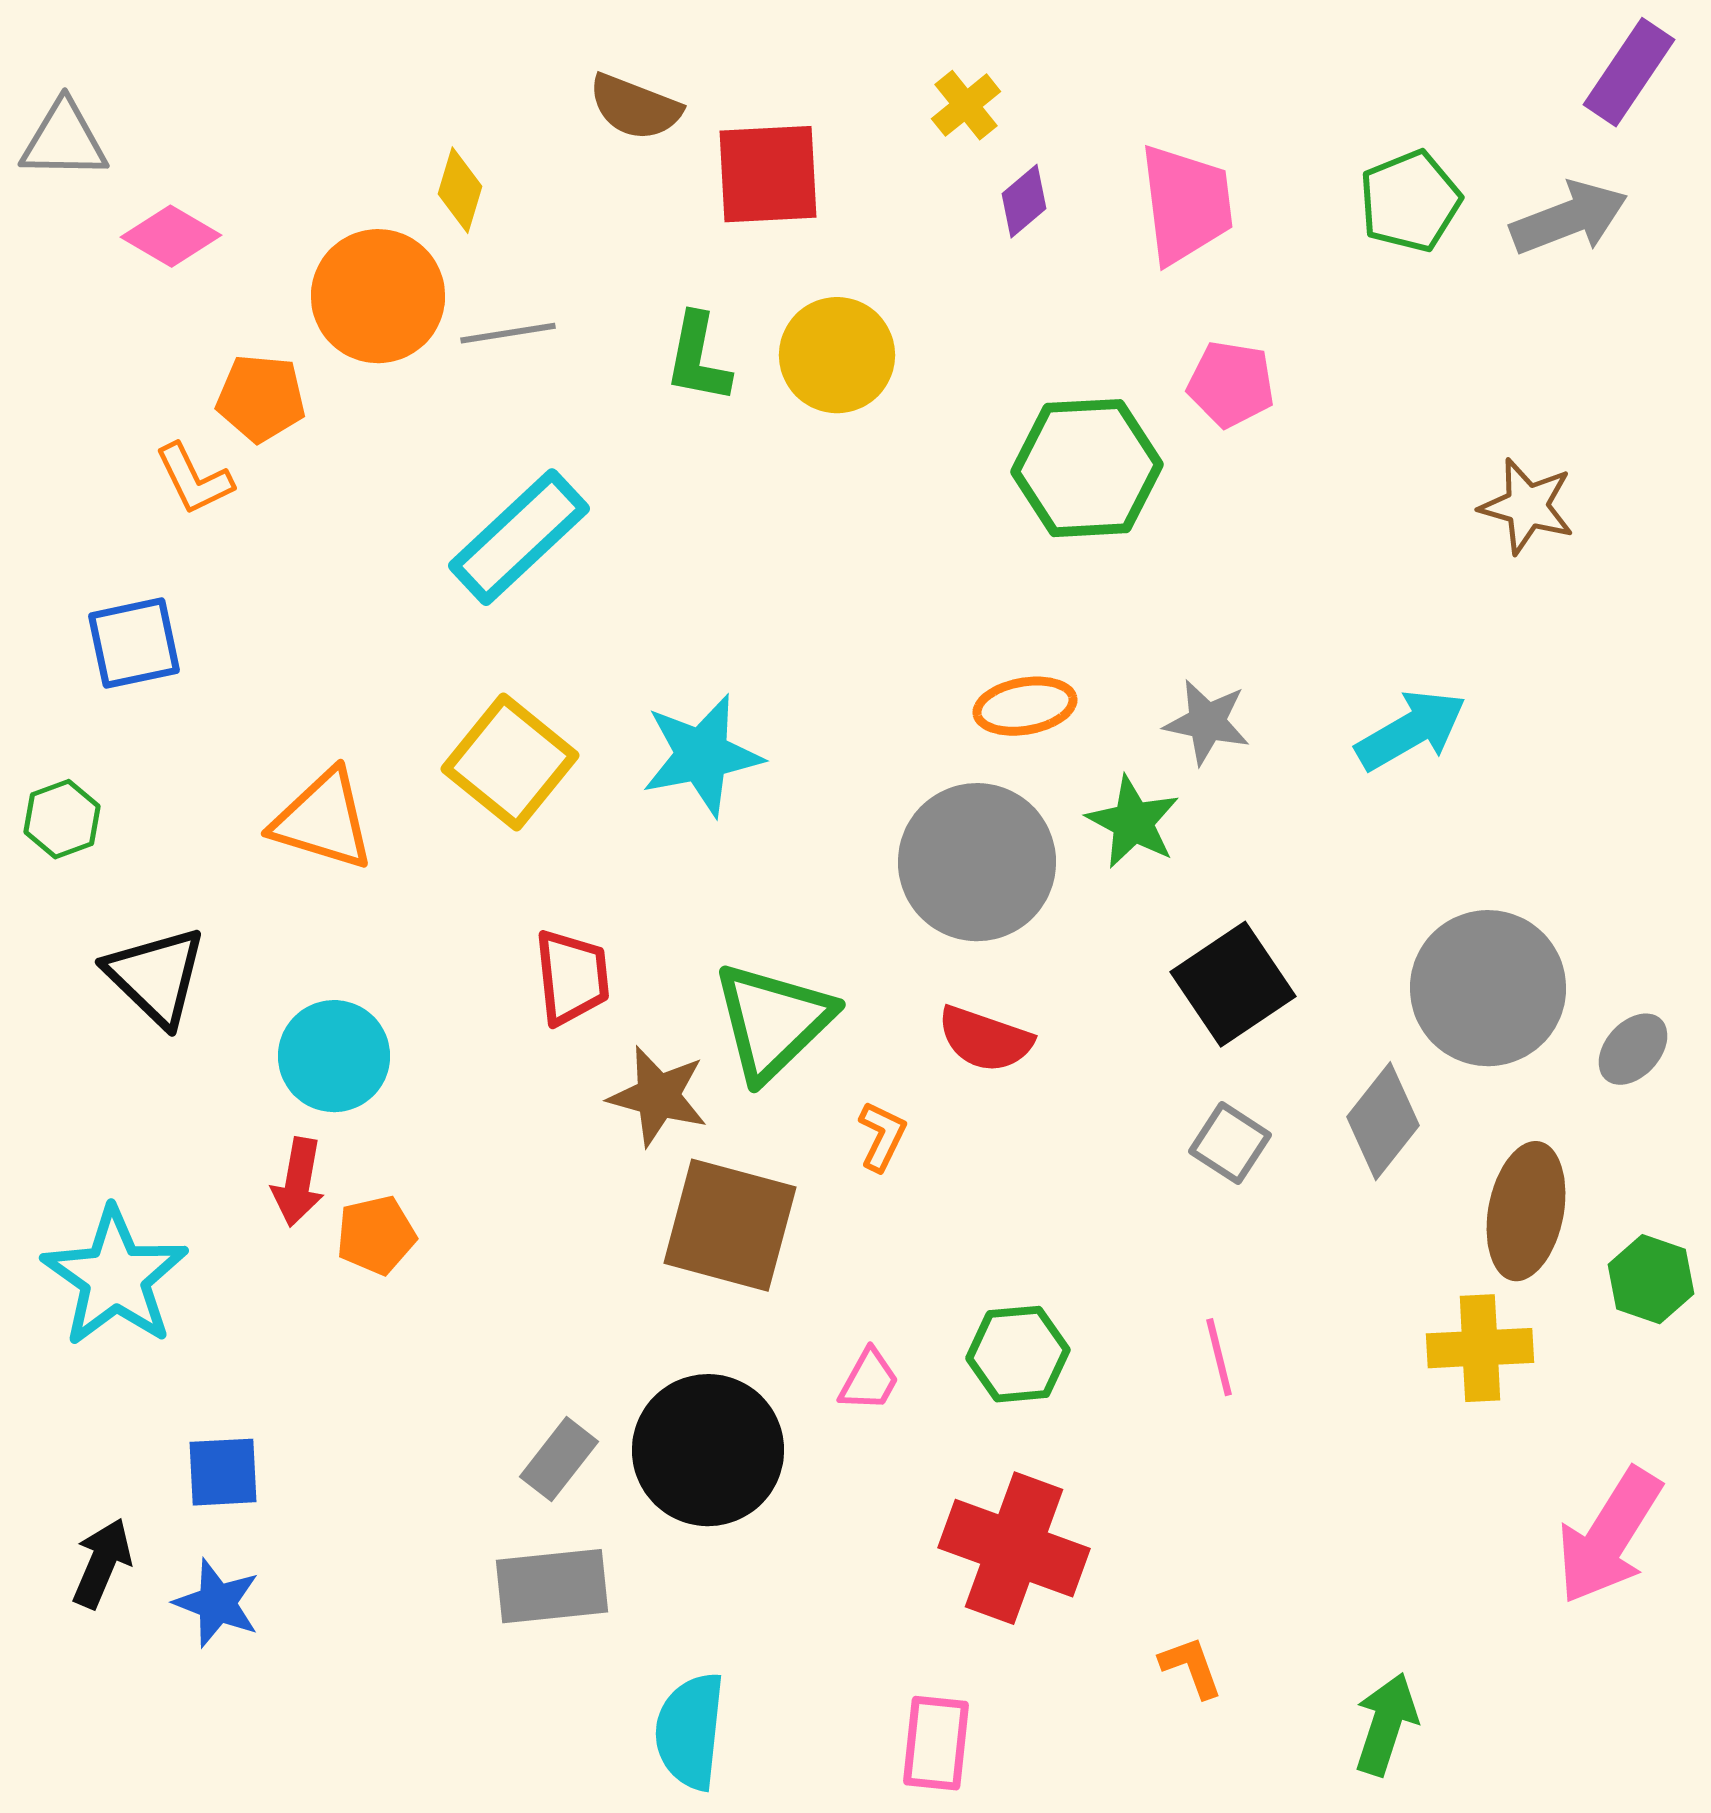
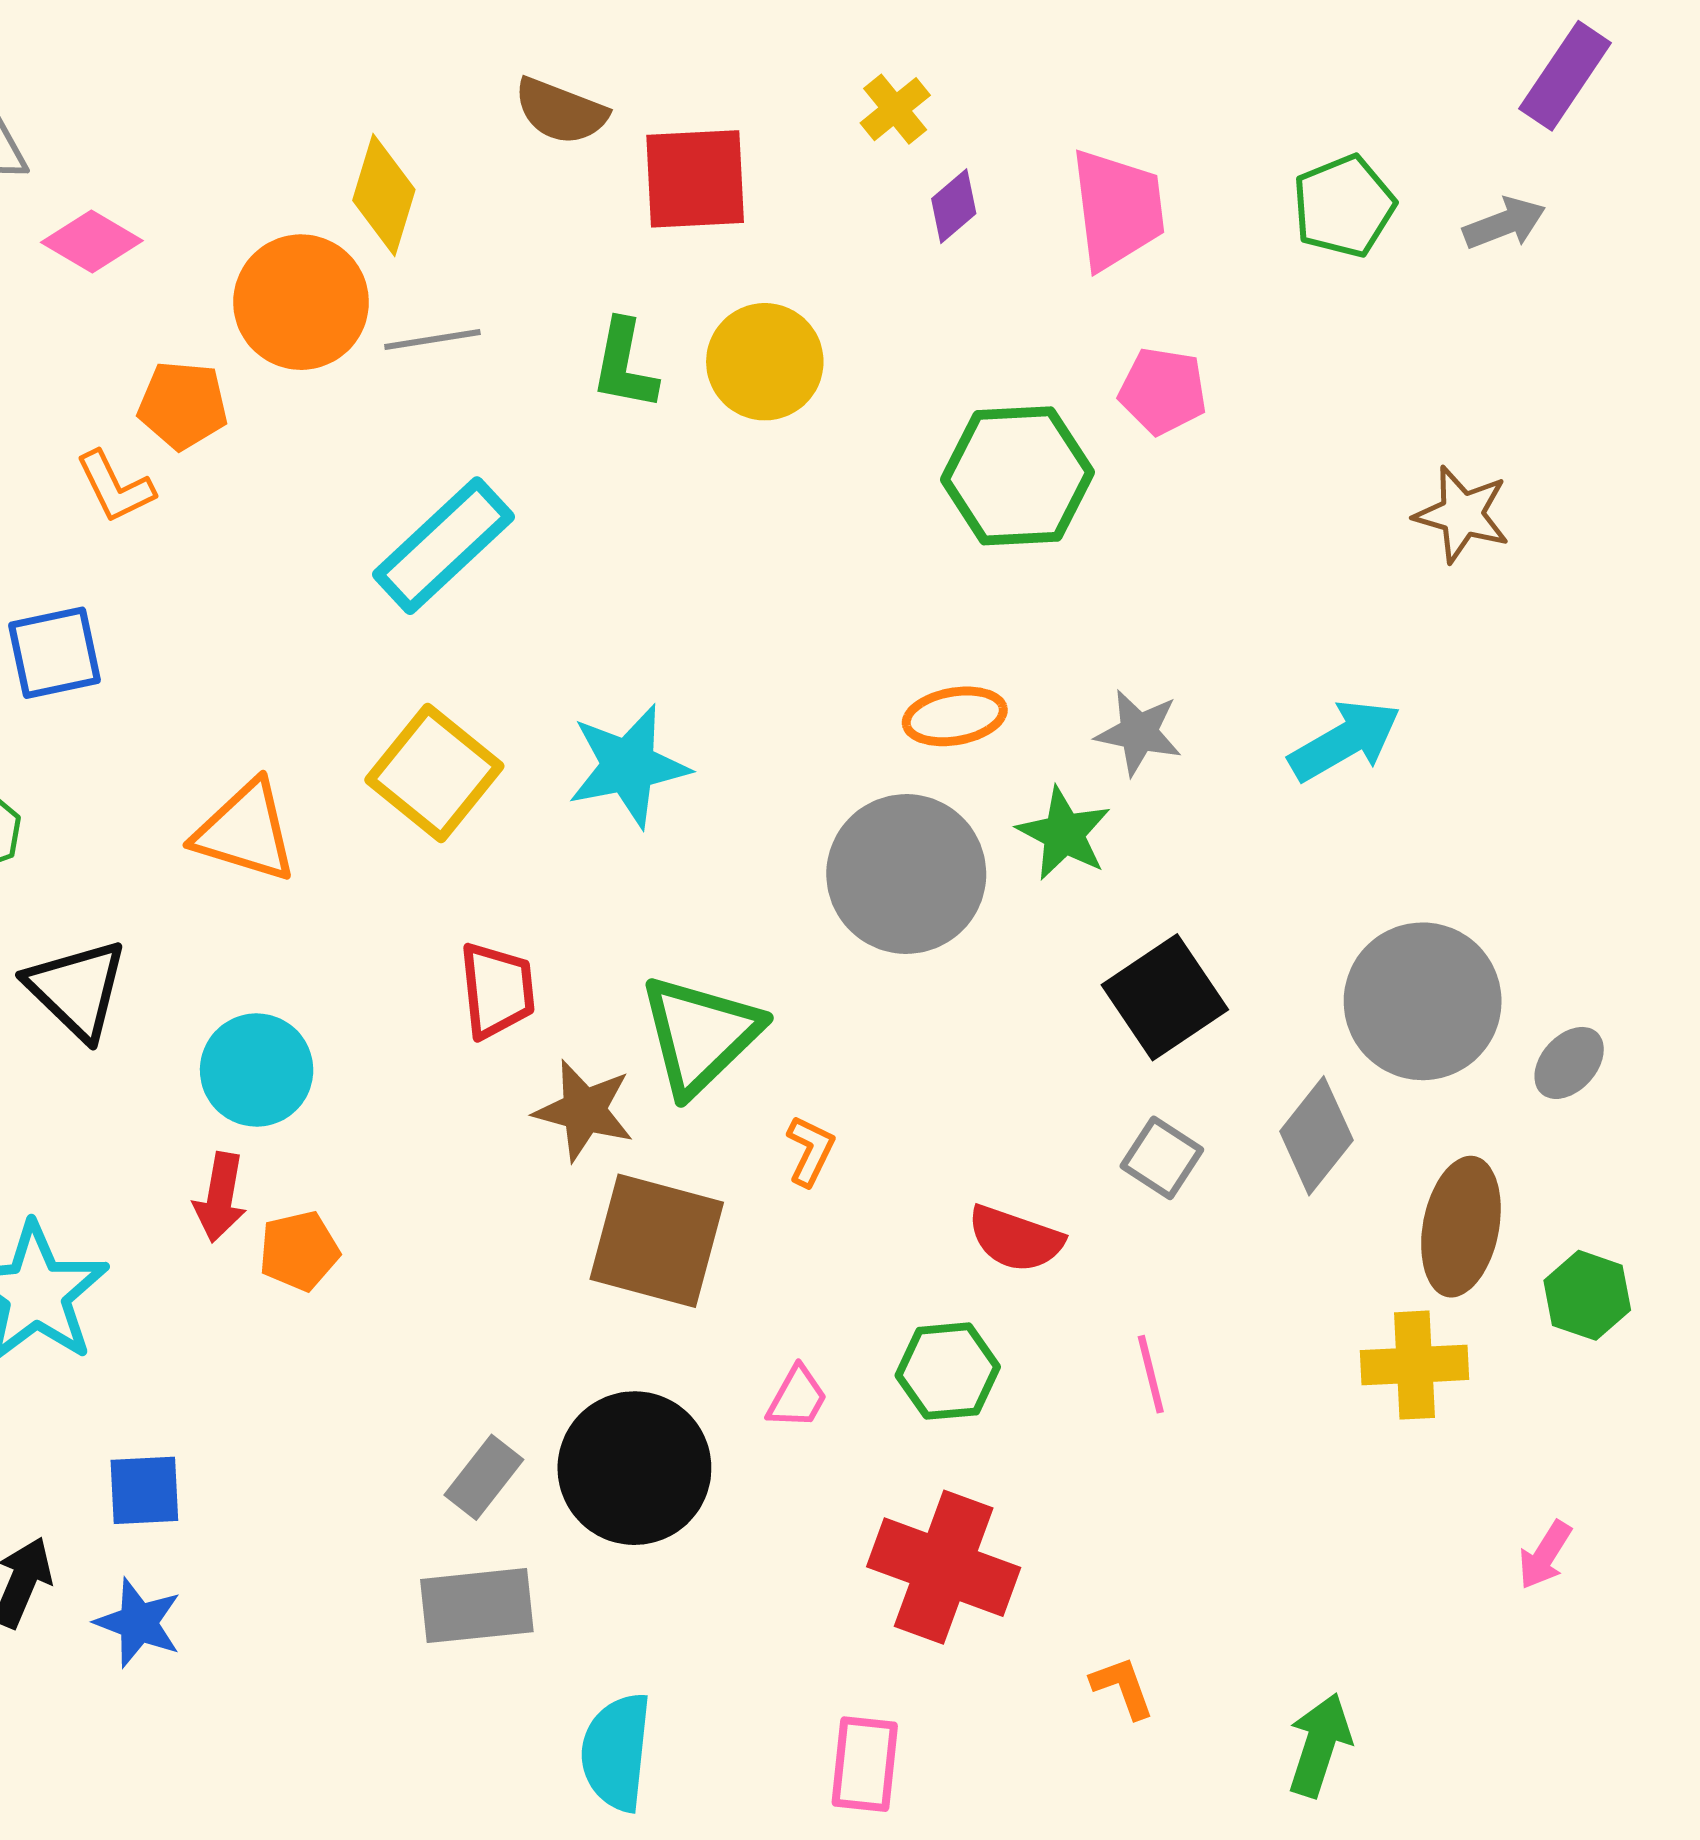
yellow diamond: (460, 190) -> (384, 195), size x1.4
gray arrow: (1569, 218) -> (1504, 223), size x0.7
red semicircle: (985, 1039) -> (1015, 1239), moved
pink arrow: (1609, 1536) -> (1545, 1555), size x0.5

